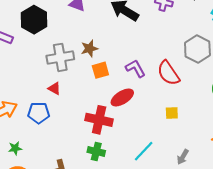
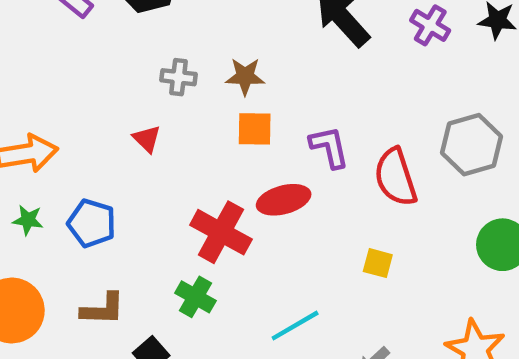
gray cross: (60, 57) -> (179, 77), size x0.6
blue pentagon: (39, 113) -> (92, 223), moved
green star: (15, 148) -> (28, 220), moved

